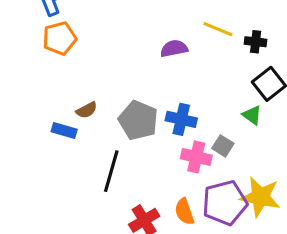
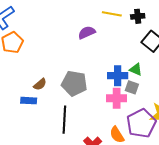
green triangle: (252, 115) -> (136, 69), moved
blue cross: (181, 119) -> (118, 76), moved

